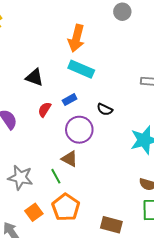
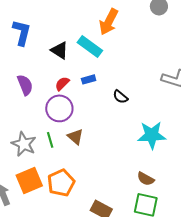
cyan rectangle: (81, 69) -> (90, 46), moved
purple circle: (79, 130) -> (59, 108), moved
green line: (56, 176) -> (50, 140), moved
orange square: (34, 212) -> (29, 180), size x1.5

